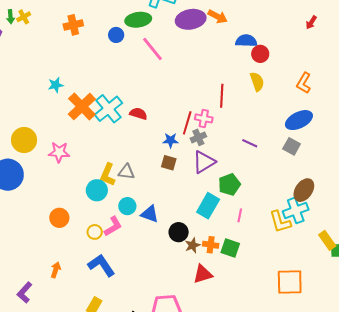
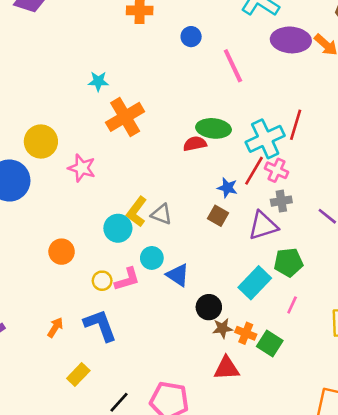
green ellipse: (138, 20) -> (213, 128), moved
red line: (222, 96) -> (296, 125), moved
cyan cross: (108, 109) -> (265, 139), moved
red semicircle: (138, 114) -> (195, 144), turned -42
gray cross: (198, 137) -> (281, 201), moved
orange arrow: (56, 270) -> (55, 327), moved

